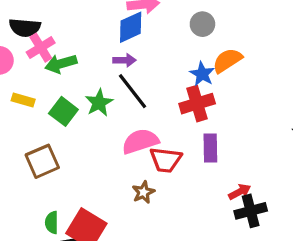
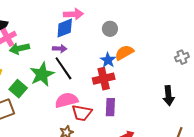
green star: (99, 103) -> (42, 74), size x1.4
green square: (63, 111) -> (18, 89), moved

